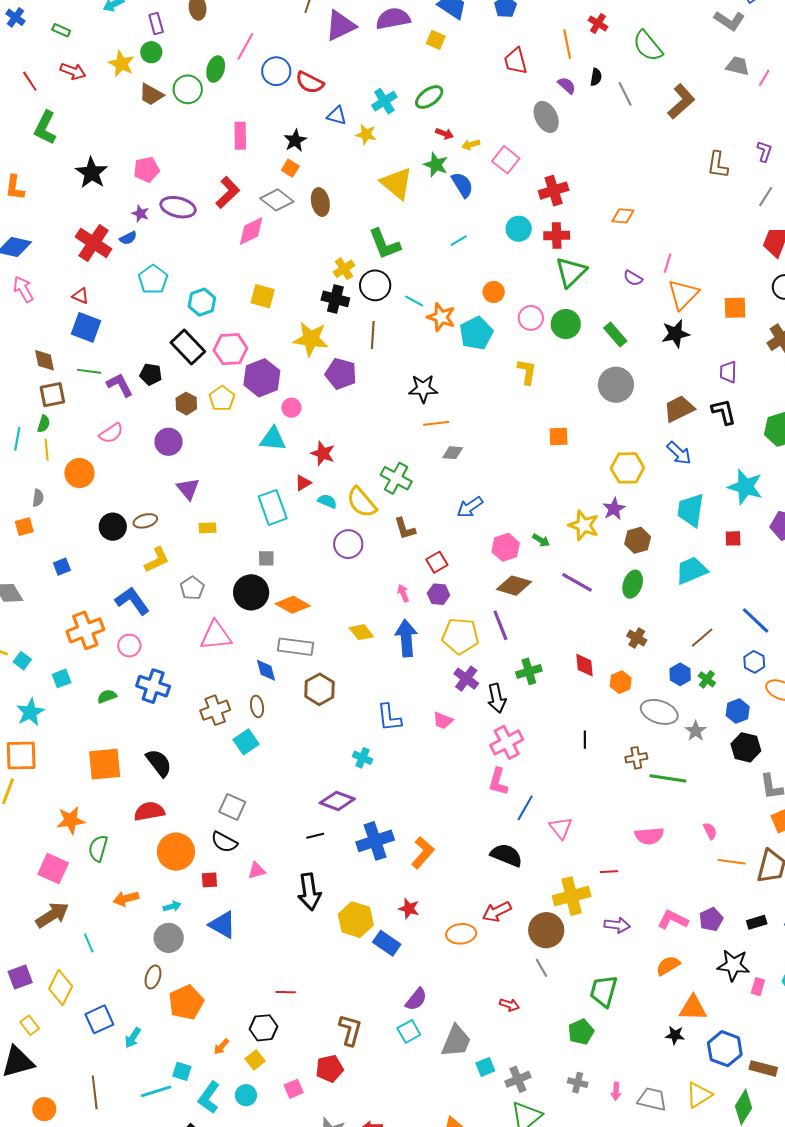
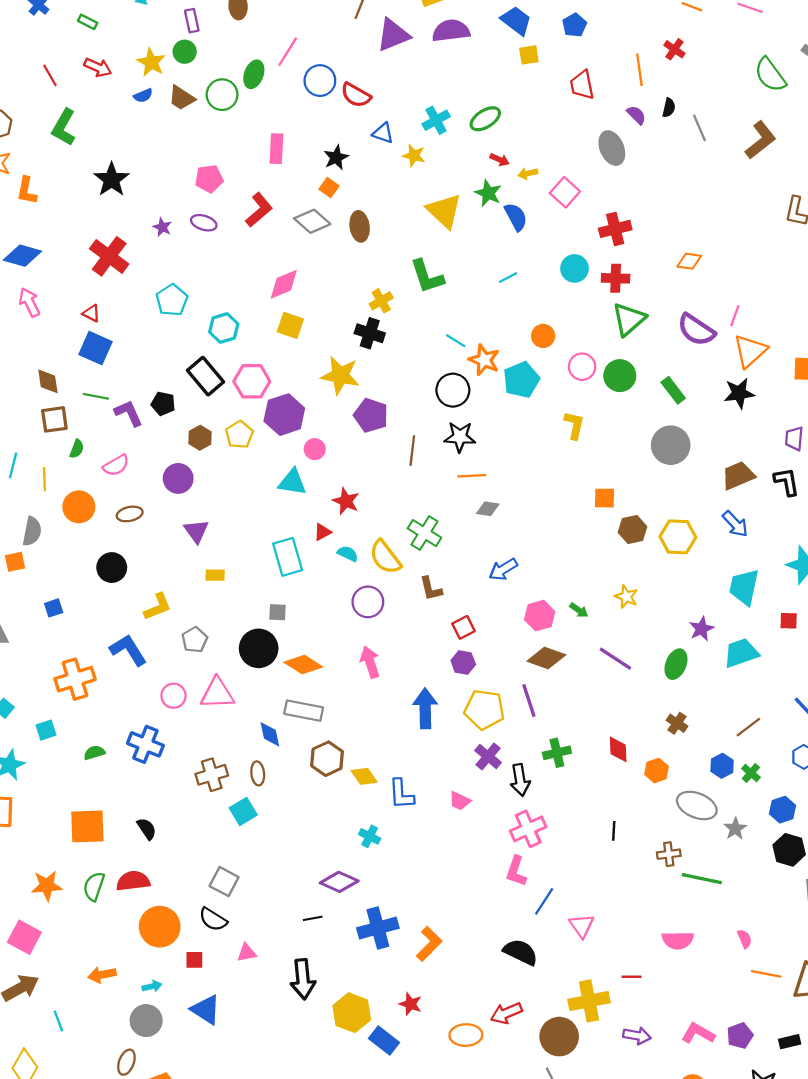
yellow square: (436, 40) -> (529, 55), moved, turned -36
green semicircle: (648, 46) -> (770, 75), moved
pink pentagon: (147, 169) -> (209, 179), moved
purple ellipse: (178, 207) -> (204, 223), size x0.7
pink diamond: (251, 231) -> (284, 284), moved
blue semicircle: (128, 238) -> (143, 96), moved
purple semicircle: (633, 278) -> (696, 330), size x1.8
black circle: (375, 285) -> (453, 390), moved
brown line: (373, 335) -> (412, 450), moved
green semicircle: (44, 424) -> (77, 449), moved
gray semicircle: (38, 498) -> (32, 531), size x1.5
purple star: (614, 509) -> (701, 629), moved
brown ellipse: (145, 521) -> (130, 514), moved
yellow star: (584, 525) -> (626, 597), size x0.7
brown hexagon: (638, 540) -> (633, 529), moved
pink arrow: (403, 593) -> (370, 662), moved, size x1.6
yellow diamond: (361, 632) -> (364, 776), moved
pink circle: (129, 646) -> (173, 696), moved
black semicircle: (159, 763) -> (147, 829), size x0.7
green semicircle: (98, 848) -> (94, 886), moved

